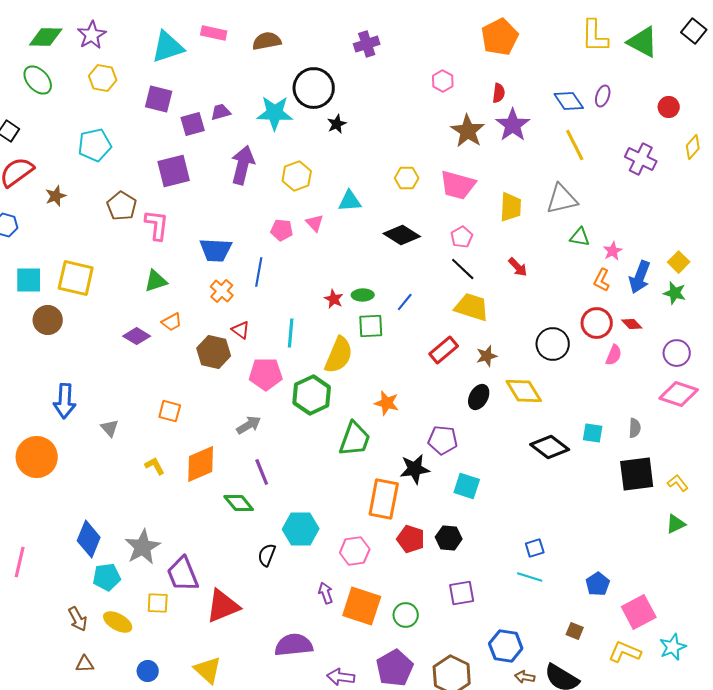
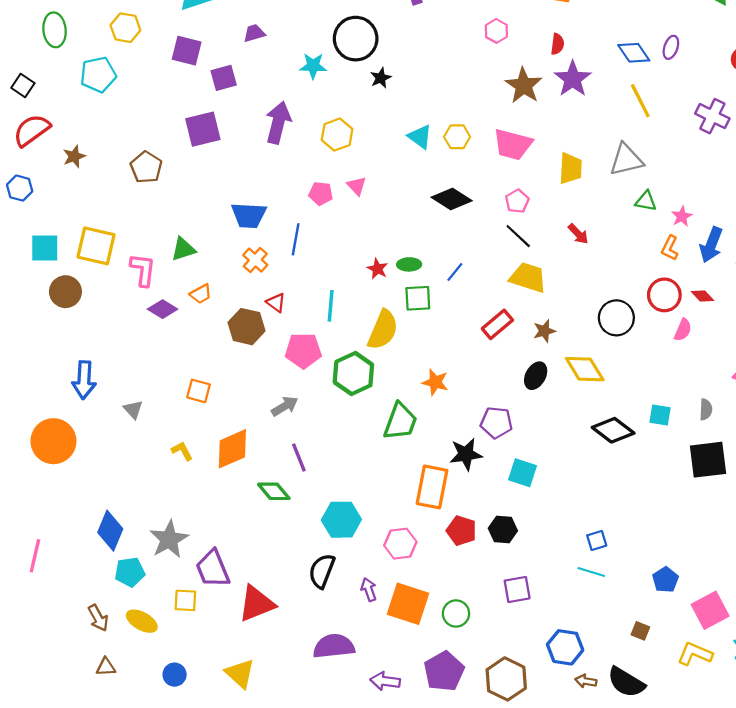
green ellipse: (38, 80) -> (55, 30), turned 36
purple trapezoid: (221, 112) -> (254, 33), moved
cyan star: (275, 113) -> (313, 66), size x0.7
cyan pentagon: (95, 145) -> (98, 75), moved
cyan triangle: (350, 201) -> (420, 137), moved, turned 40
pink L-shape: (157, 225) -> (143, 270), moved
black semicircle: (267, 555) -> (322, 571), moved, size x1.4

